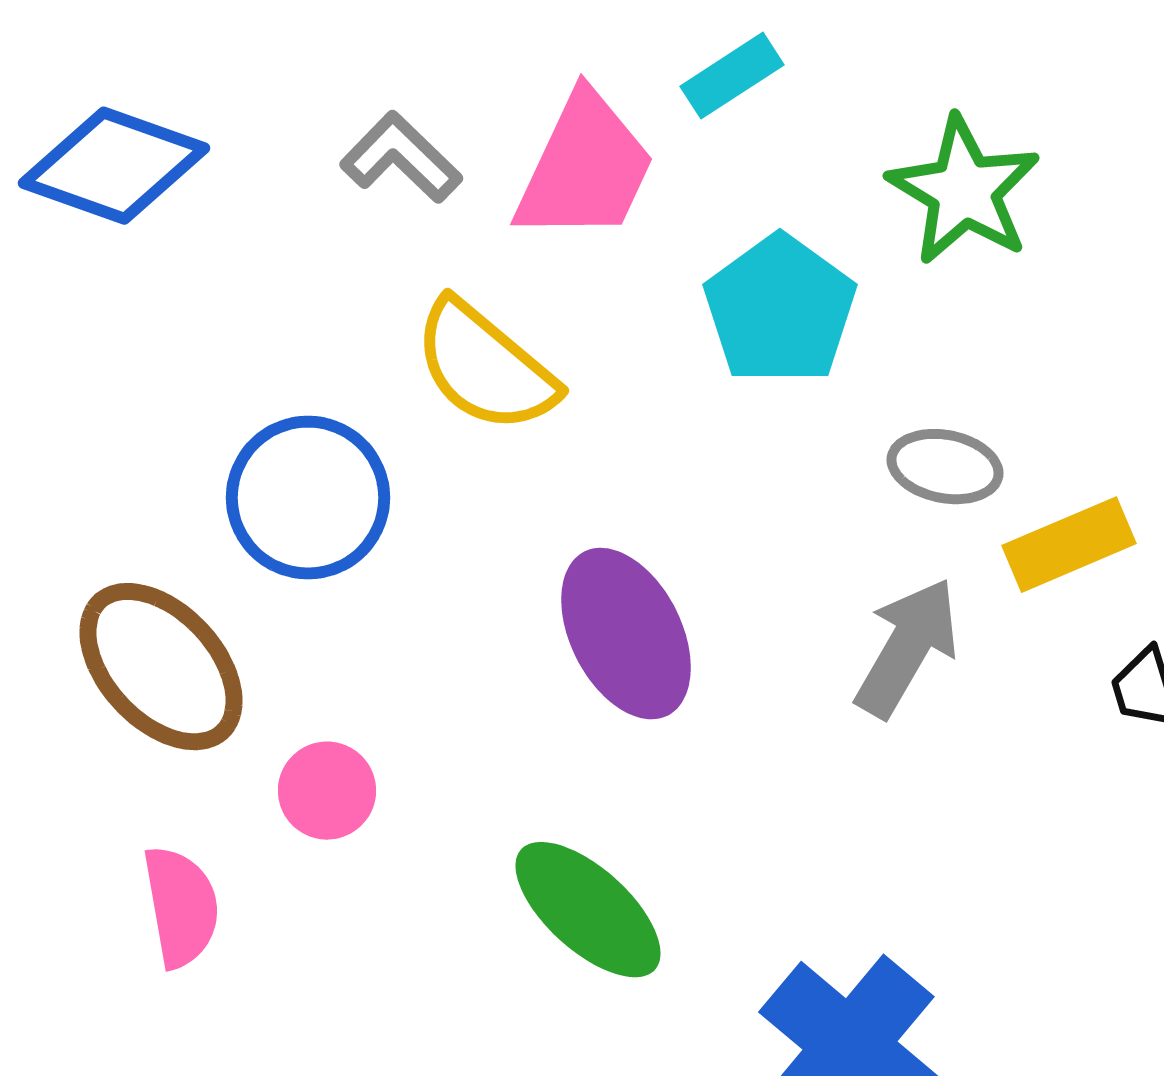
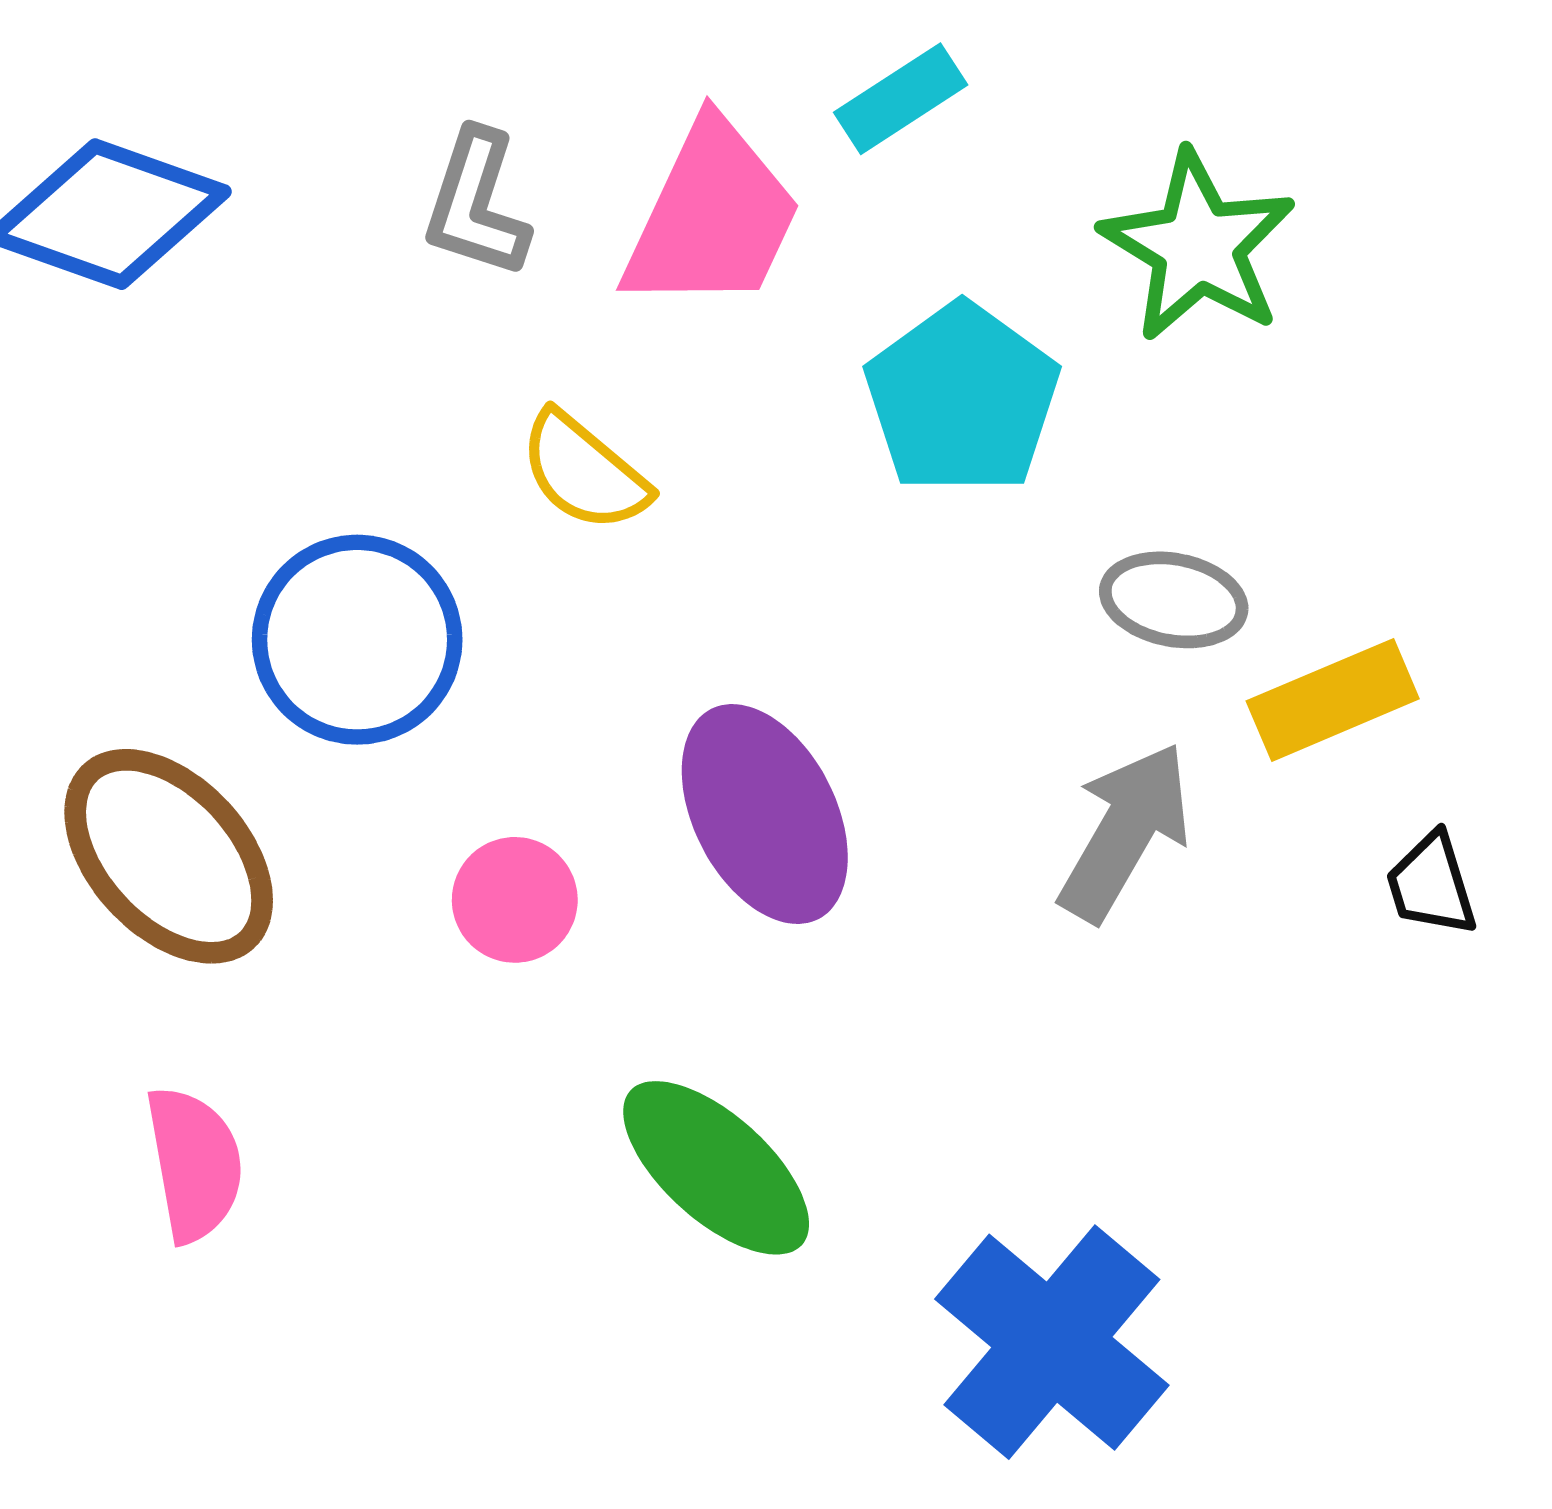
gray L-shape: (401, 158) -> (476, 204), turned -116
yellow semicircle: (485, 367) -> (584, 472), size x0.7
pink circle: (327, 791) -> (515, 900), moved

